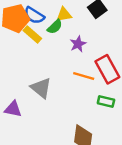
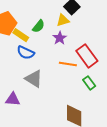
blue semicircle: (34, 15) -> (26, 53), moved
yellow triangle: (64, 15) -> (63, 20), moved
green rectangle: (106, 102) -> (89, 83), turned 48

